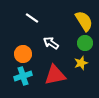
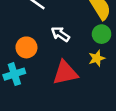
cyan cross: (23, 76) -> (14, 74), moved

